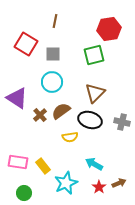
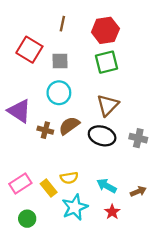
red hexagon: (109, 29) -> (105, 30), moved
brown cross: (40, 115) -> (45, 130), turned -32
yellow semicircle: (70, 137) -> (69, 178), moved
pink rectangle: (18, 162) -> (20, 183), turned -42
brown arrow: (119, 183) -> (138, 191), moved

